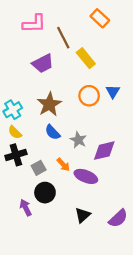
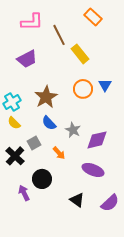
purple trapezoid: (43, 63) -> (27, 59), moved
black cross: (16, 155) -> (15, 156), moved, turned -30
gray square: (39, 168) -> (34, 143), moved
purple ellipse: (86, 176) -> (93, 170), moved
black triangle: (83, 215) -> (77, 200), turned -42

